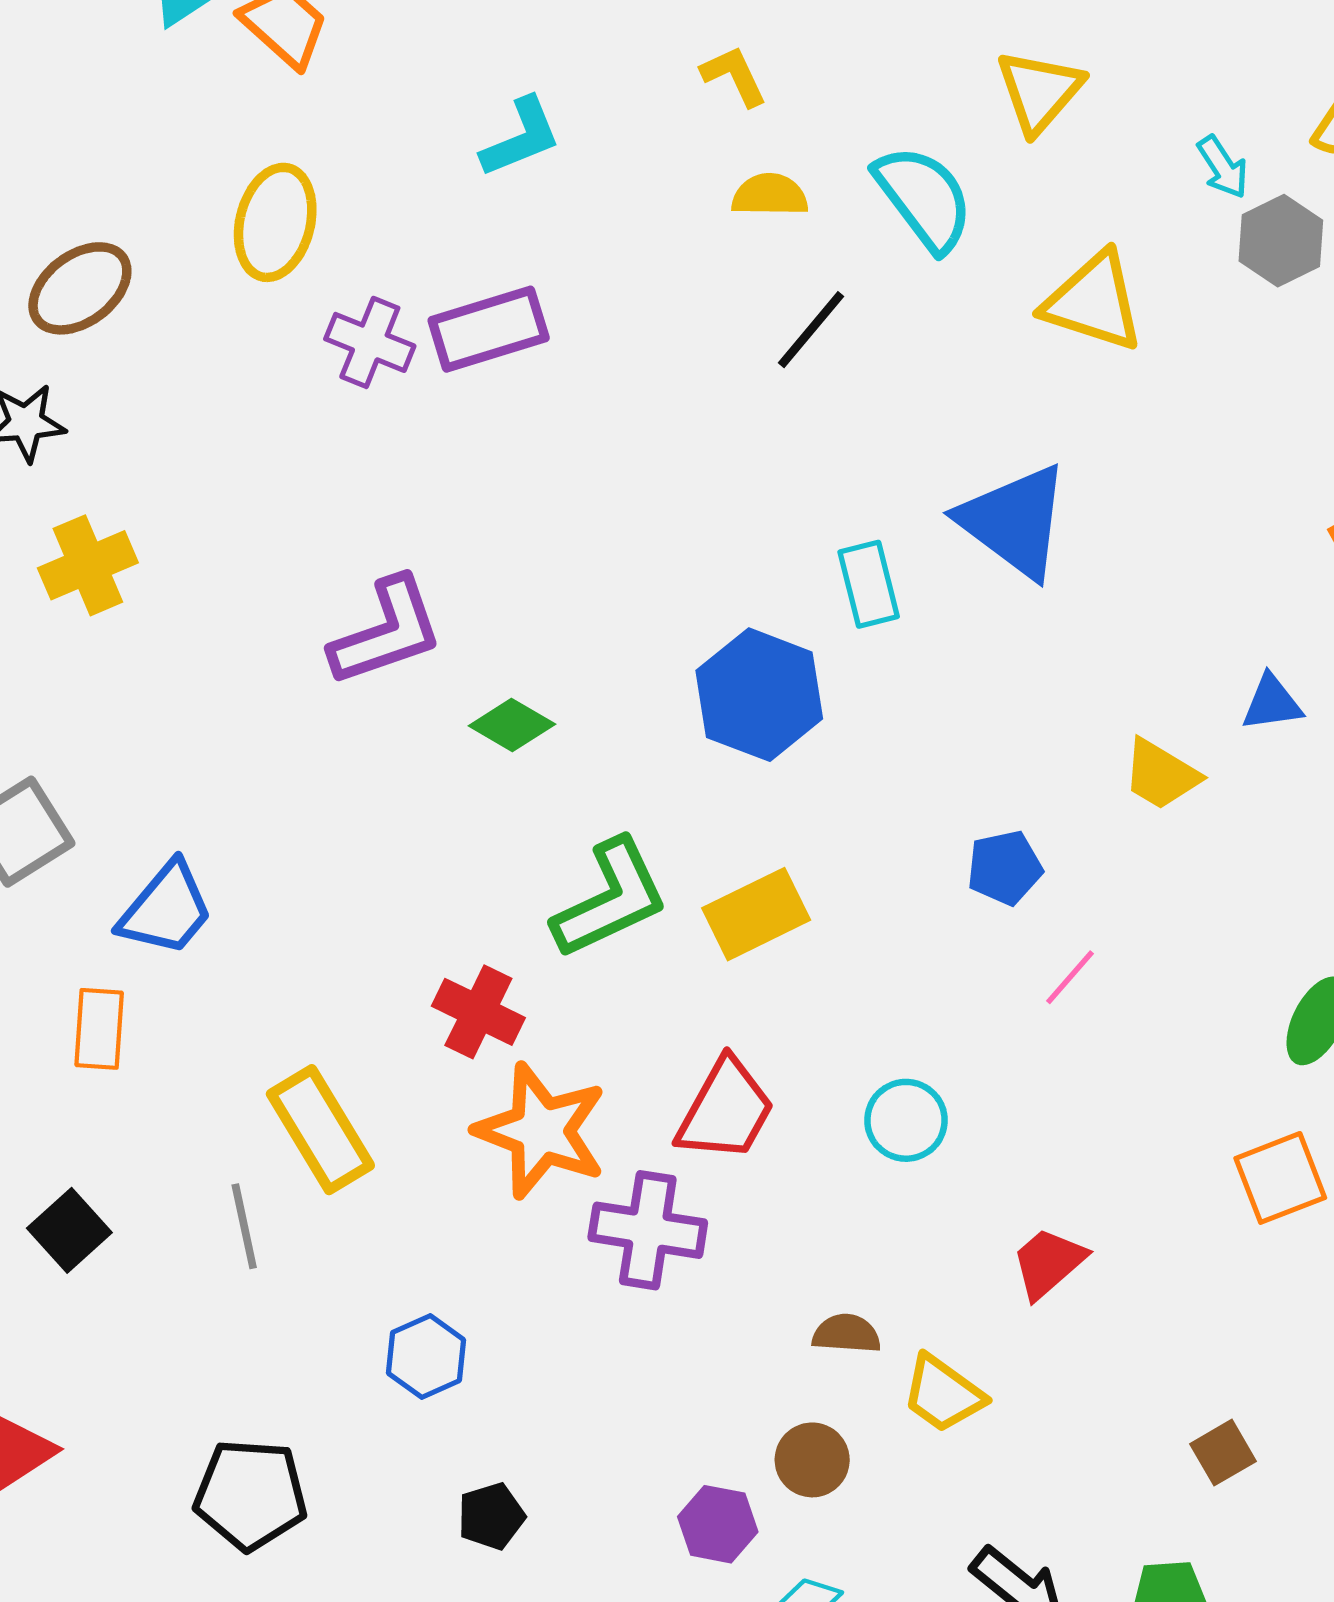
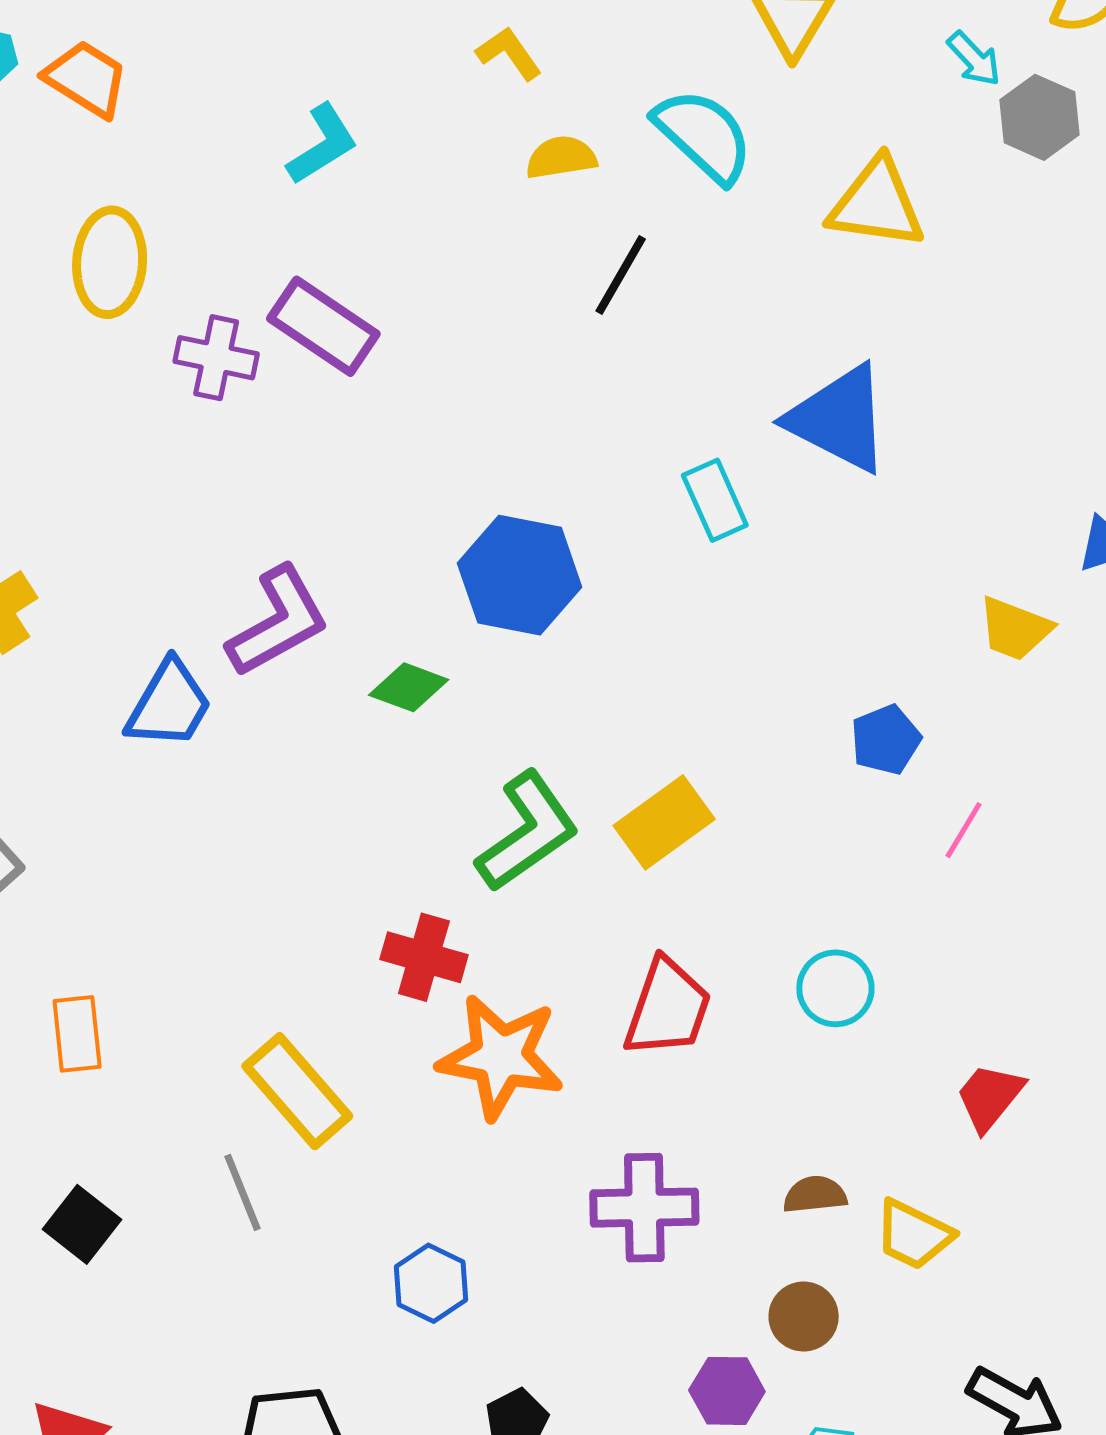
purple rectangle: (489, 329) -> (323, 326), turned 61
blue hexagon: (759, 695) -> (520, 575), moved
blue trapezoid: (166, 909) -> (169, 704), moved
purple cross: (648, 1230) -> (644, 1208), moved

